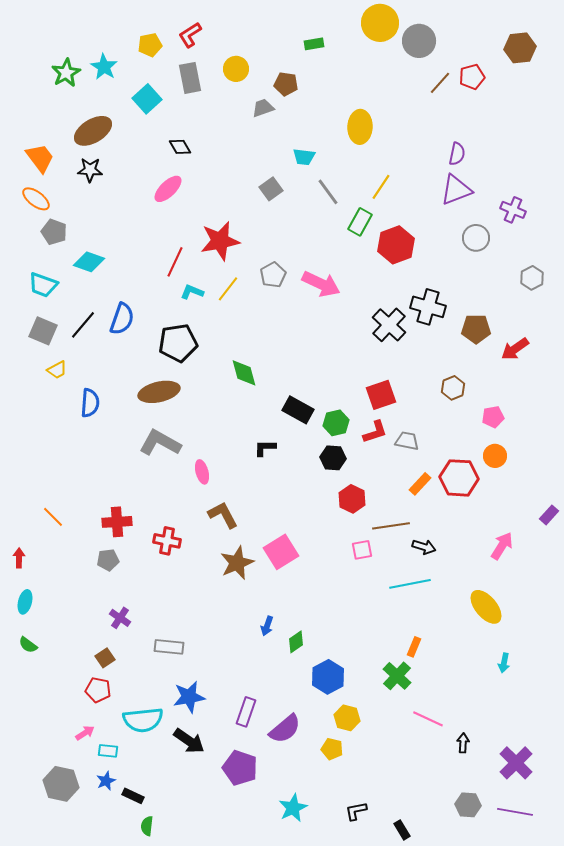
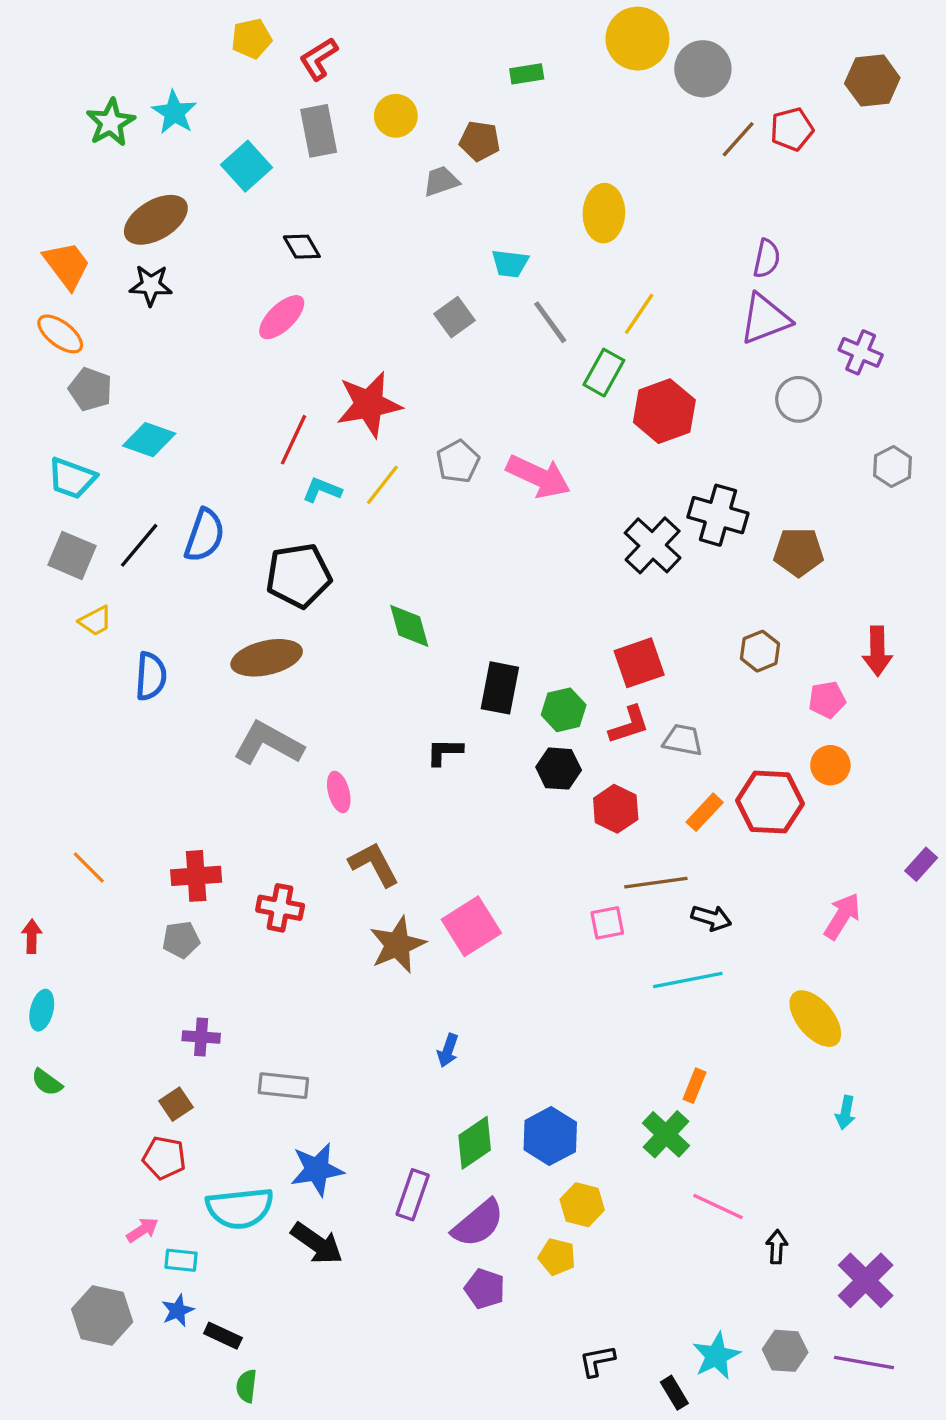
yellow pentagon: (150, 45) -> (252, 39), moved
red arrow: (515, 349) -> (877, 651), moved, turned -56
black rectangle: (298, 410) -> (500, 688), turned 72
red hexagon: (352, 499) -> (616, 809), moved
purple cross: (120, 618) -> (201, 1037), turned -30
green diamond: (296, 642) -> (475, 1143), moved, size x1.4
purple pentagon: (240, 768) -> (485, 1289), moved, size x0.7
cyan star: (293, 808) -> (716, 1356), moved

